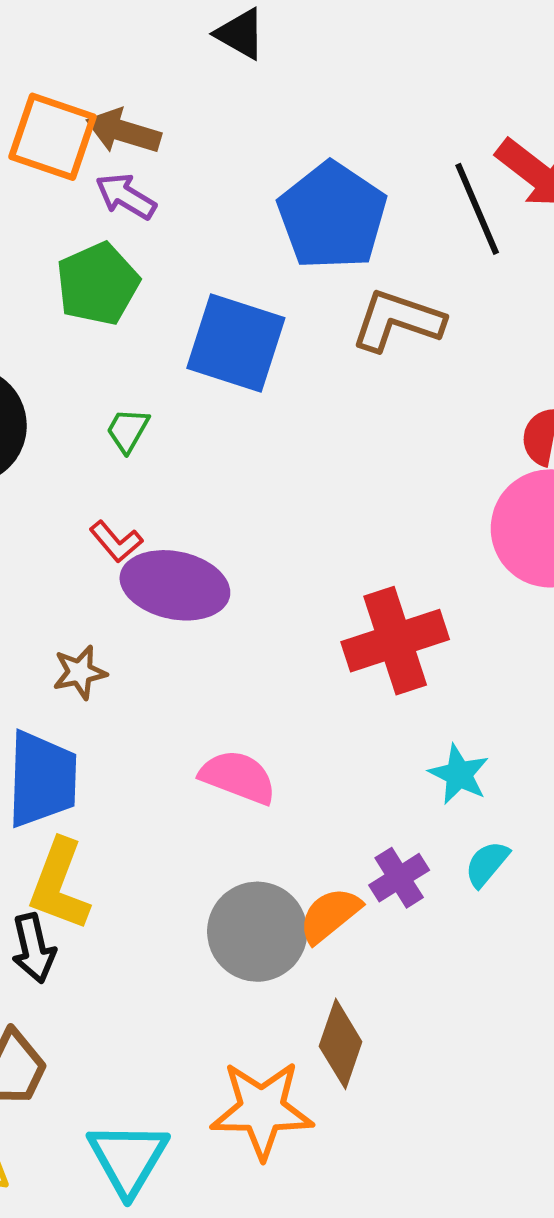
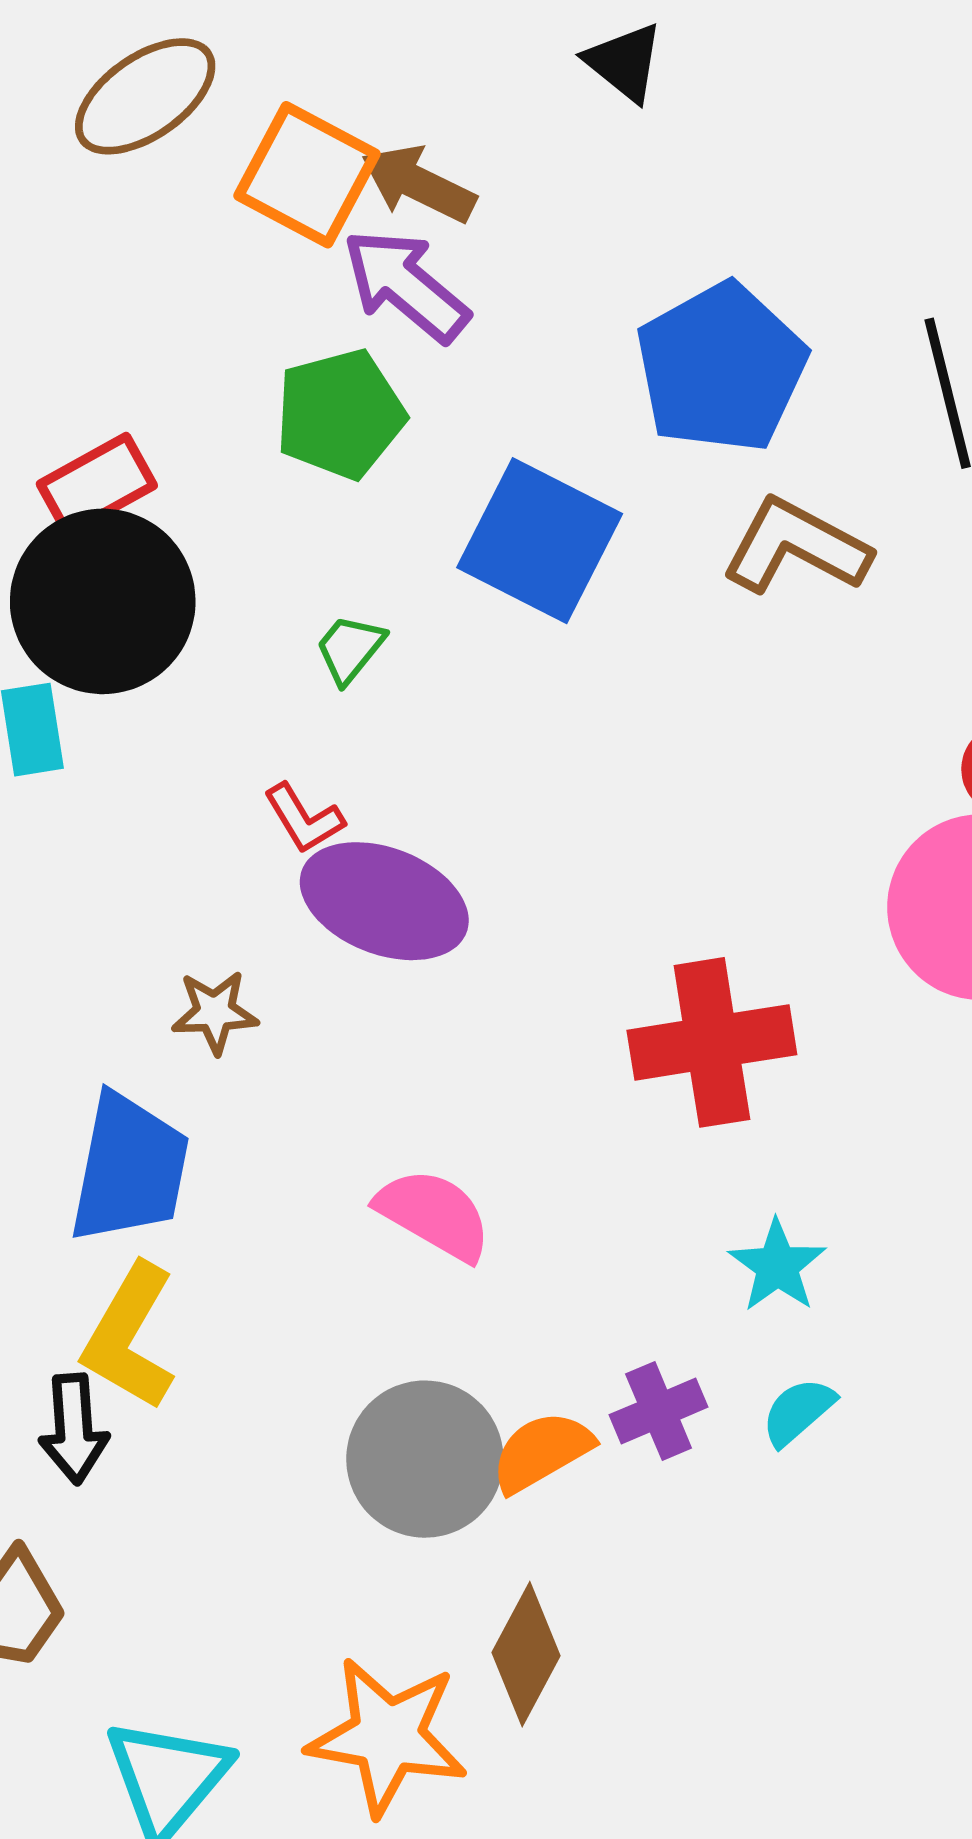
purple arrow: (126, 196) -> (406, 285), size x1.4

